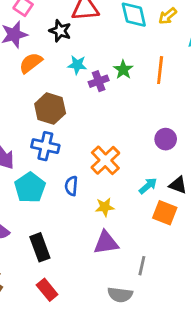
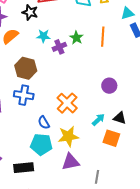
blue semicircle: (71, 186) -> (44, 123), turned -32
cyan pentagon: (30, 188) -> (41, 144), moved, turned -30
yellow star: (105, 207) -> (68, 136), size x1.5
black rectangle: (40, 247) -> (24, 168), turned -72

